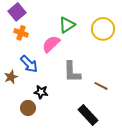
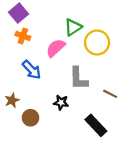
yellow circle: (103, 29) -> (97, 43), moved
brown star: (11, 77) -> (12, 100), moved
black star: (41, 92) -> (61, 102), moved

